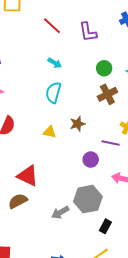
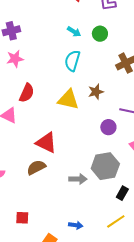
green circle: (104, 68) -> (100, 34), moved
yellow triangle: (50, 132) -> (68, 100), size x1.6
gray arrow: (60, 212) -> (78, 179), turned -150

